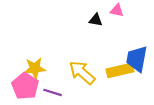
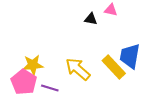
yellow rectangle: (120, 70) -> (114, 67), turned 60

